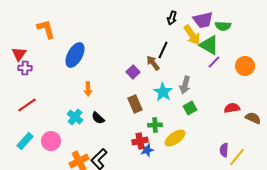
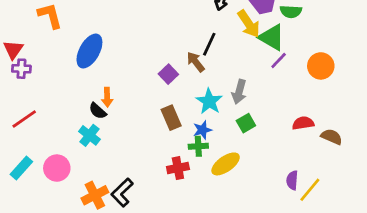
black semicircle: (98, 118) -> (98, 111), moved
blue star: (147, 150) -> (202, 130), moved

